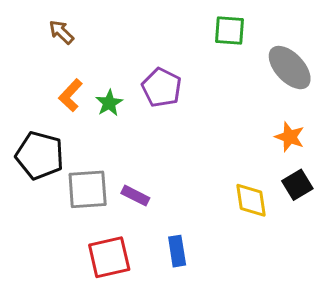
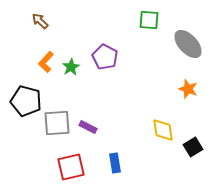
black square: (297, 185) -> (193, 147), moved

